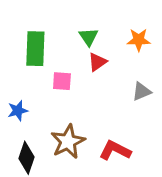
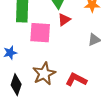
pink square: (62, 81) -> (40, 33), size x1.6

